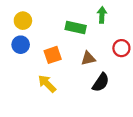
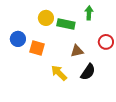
yellow circle: (23, 21) -> (46, 18), moved
orange square: (53, 55) -> (37, 48), moved, turned 35
yellow arrow: (47, 84) -> (59, 73), moved

